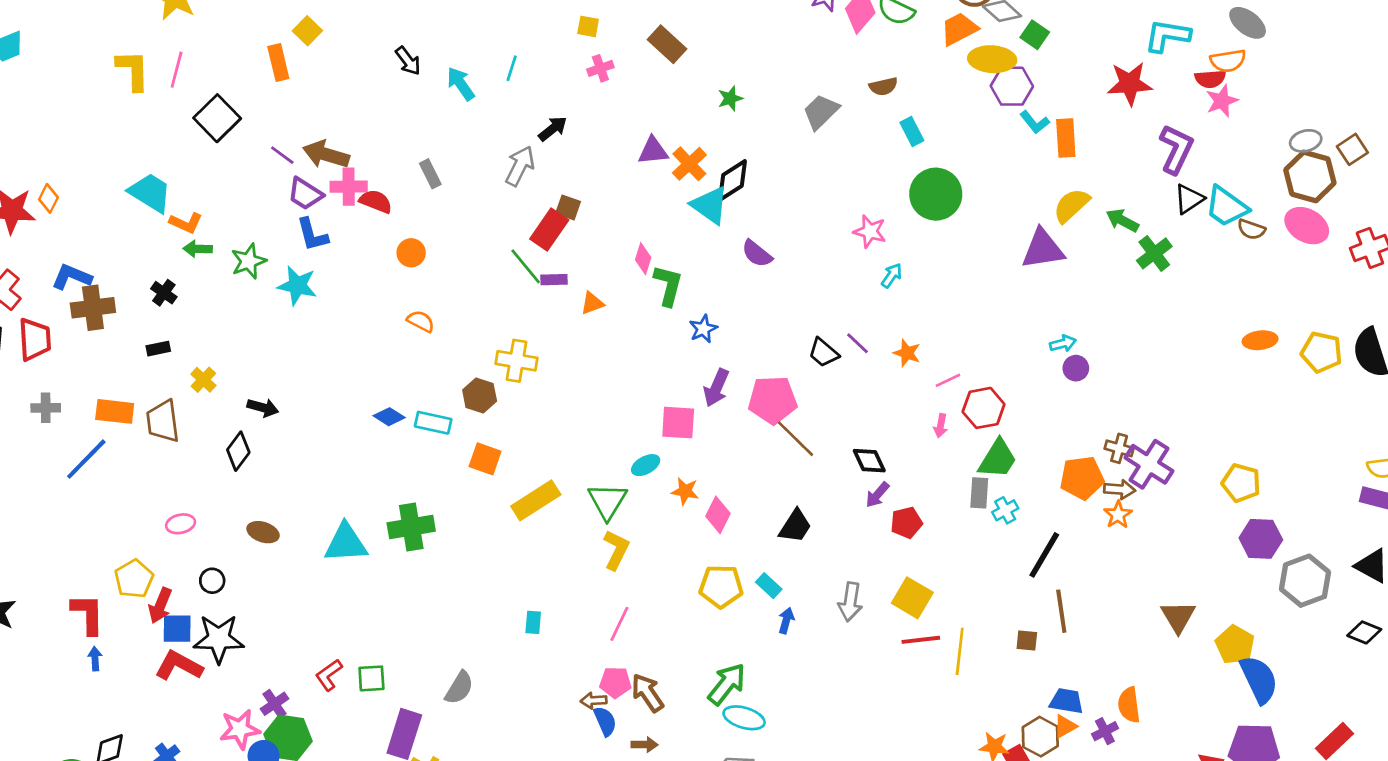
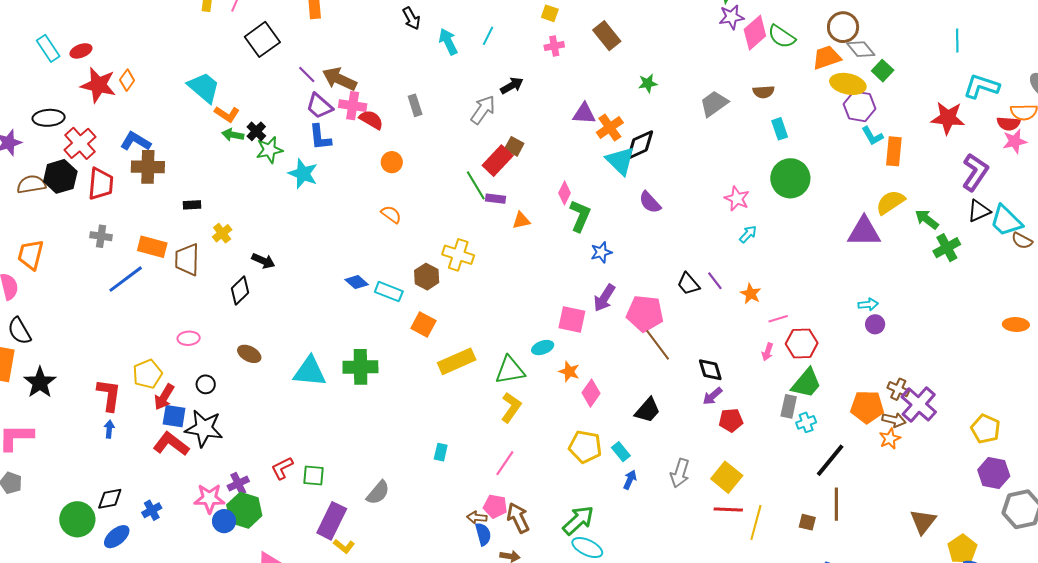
black cross: (164, 293) -> (256, 131), moved
green triangle: (607, 501) -> (510, 370), turned 40

